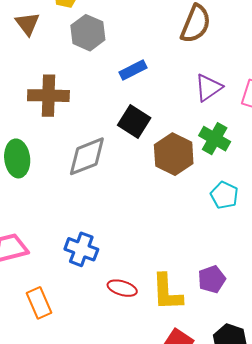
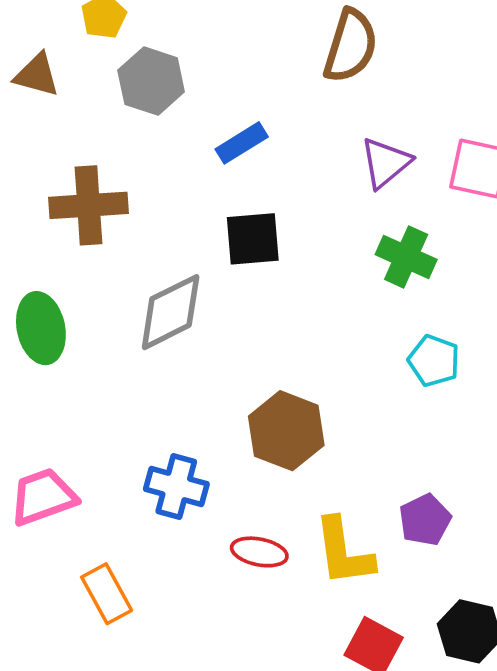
brown triangle: (27, 24) -> (37, 75), turned -32
black square: (134, 121) -> (253, 239), turned -32
brown hexagon: (174, 154) -> (286, 431), moved

